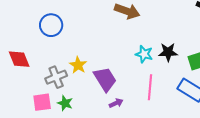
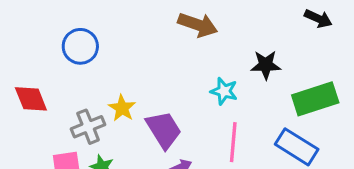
black star: (168, 52) -> (266, 65), moved

